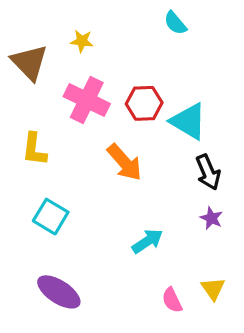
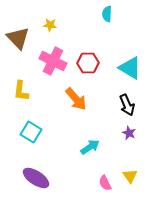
cyan semicircle: (175, 23) -> (107, 14), turned 42
cyan triangle: (188, 121) -> (130, 68), moved

